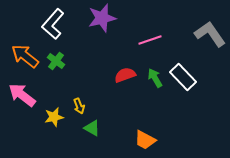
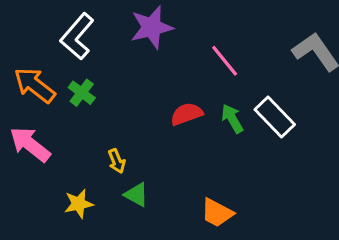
pink line: (150, 40) -> (225, 61), turned 70
yellow star: (54, 117) -> (79, 204), moved

